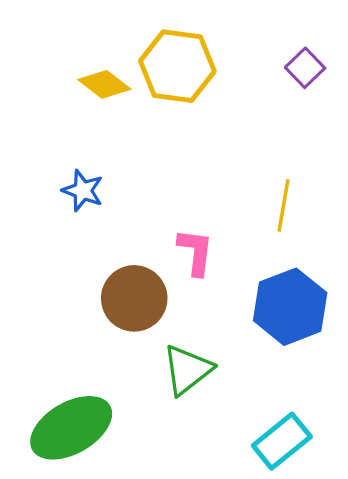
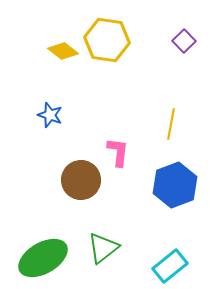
green triangle: (187, 370) -> (103, 248), moved

